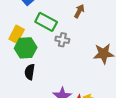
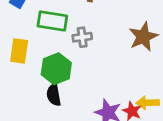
green hexagon: (26, 48) -> (56, 69), moved

